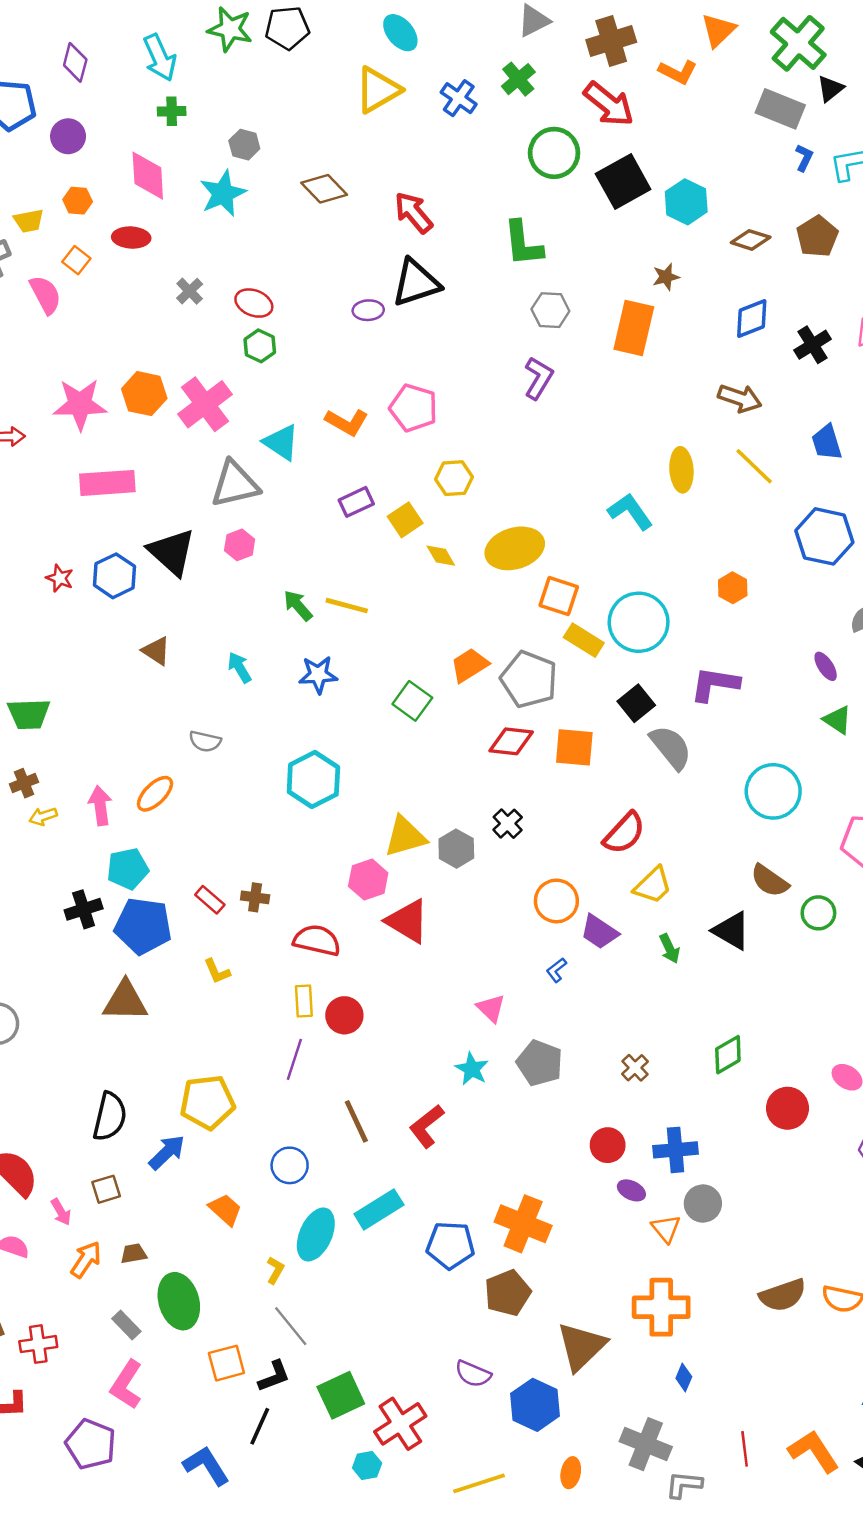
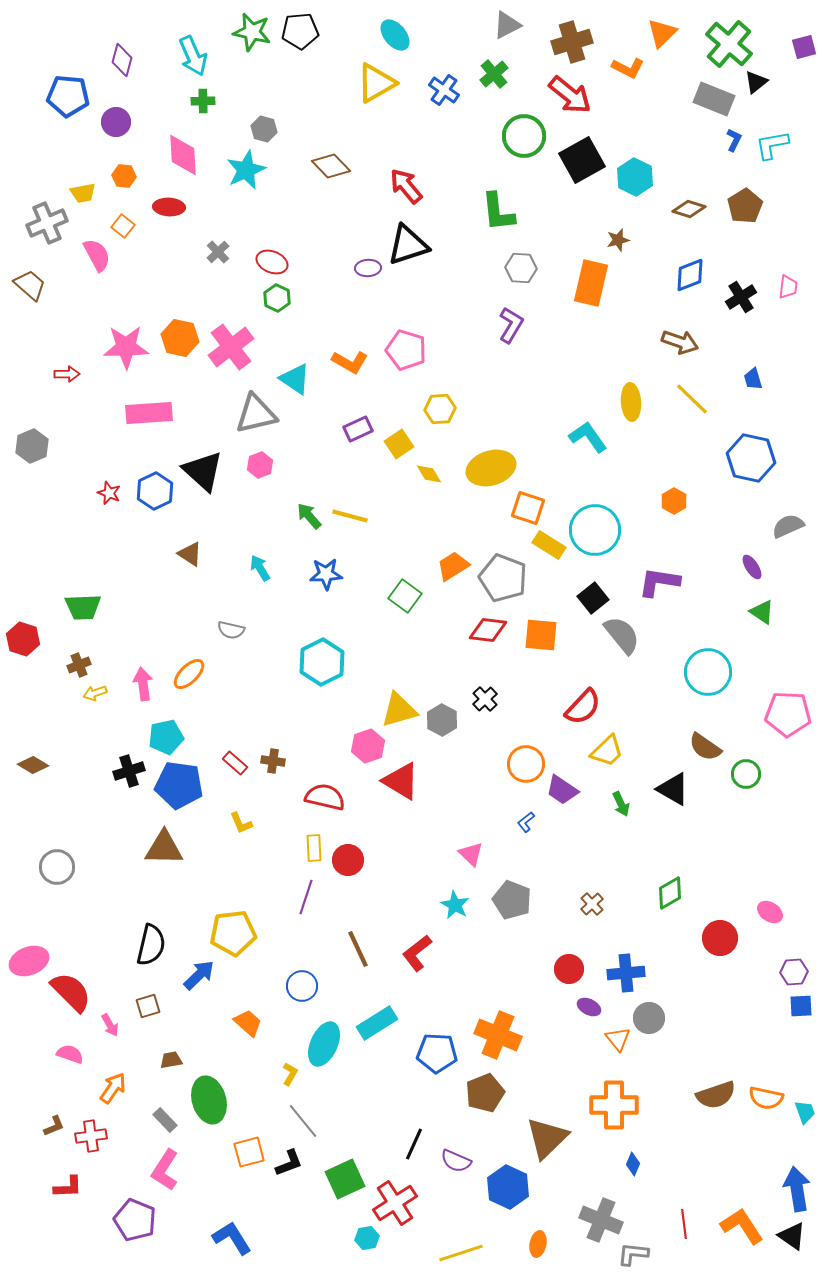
blue trapezoid: (827, 442) -> (753, 379), size x0.7
orange arrow: (86, 1259) -> (113, 1088), moved
black line: (260, 1426) -> (414, 1144), moved

